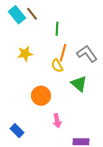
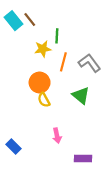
yellow star: (25, 54) -> (43, 49), moved
yellow semicircle: (57, 66) -> (44, 100), moved
orange circle: (41, 96) -> (40, 82), moved

